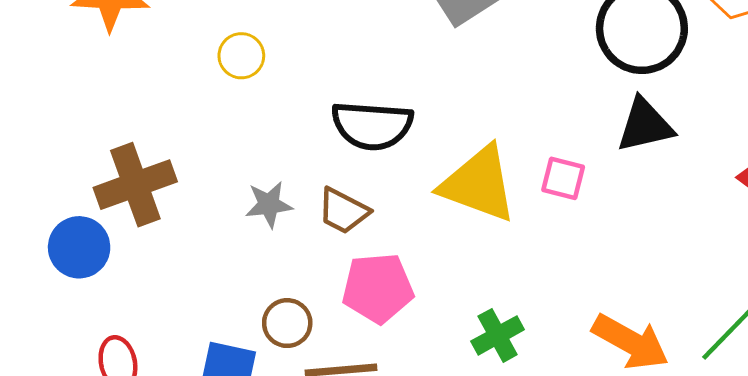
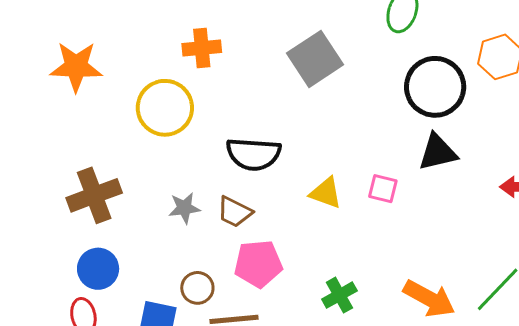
yellow circle: (241, 56) -> (165, 108), size x1.8
yellow triangle: (479, 184) -> (326, 193), size x0.6
blue circle: (79, 247) -> (98, 269), moved

